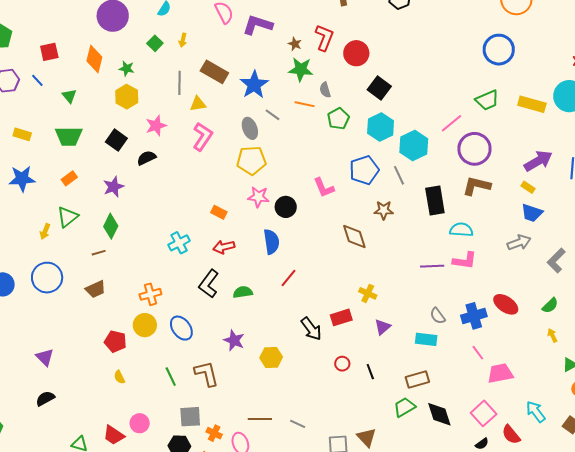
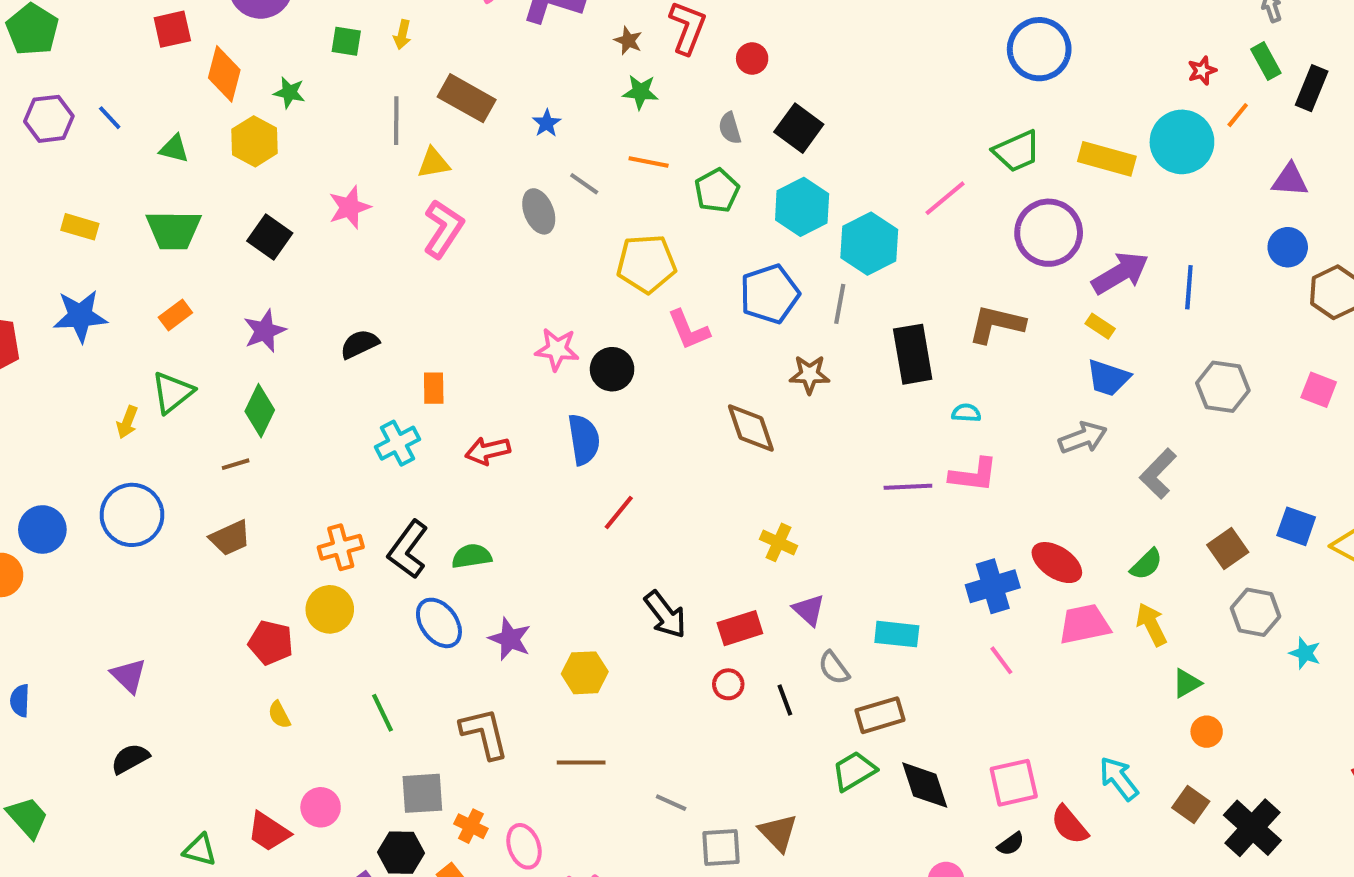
green square: (155, 43) -> (346, 41), turned -35
red square: (49, 52) -> (172, 29), moved
red circle: (356, 53) -> (752, 59), size x0.6
green star: (301, 69) -> (640, 92), size x0.7
blue star: (254, 85) -> (547, 123), size x0.5
gray semicircle: (325, 90) -> (730, 128), moved
green triangle: (69, 96) -> (174, 149), turned -35
yellow hexagon: (127, 97) -> (255, 141), moved
purple circle: (474, 149) -> (1049, 233), moved
black semicircle: (147, 158) -> (359, 344), moved
yellow pentagon: (251, 160) -> (646, 264), moved
gray line: (399, 175) -> (840, 304), turned 36
orange rectangle: (219, 212) -> (434, 388), moved, turned 63
cyan semicircle: (461, 230) -> (966, 413), size x0.6
black L-shape: (209, 284) -> (408, 549), moved
green semicircle: (243, 292) -> (472, 556), moved
gray semicircle: (438, 316) -> (834, 668), moved
red rectangle: (341, 317) -> (740, 628), moved
purple triangle: (382, 327) -> (809, 610), turned -36
blue ellipse: (181, 328) -> (439, 623), moved
yellow arrow: (552, 335) -> (1151, 624), size x1.5
pink trapezoid: (500, 373) -> (1084, 624), moved
brown L-shape: (207, 374) -> (484, 733), moved
pink square: (484, 413) -> (1014, 783), turned 30
brown line: (260, 419) -> (581, 762), moved
gray line: (298, 424) -> (671, 803), moved

